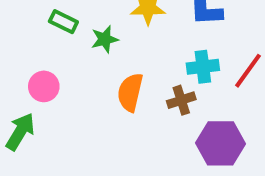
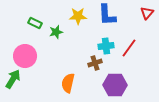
pink circle: (44, 86) -> (25, 56), size x1.5
orange semicircle: (130, 92) -> (68, 83), moved

